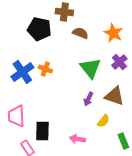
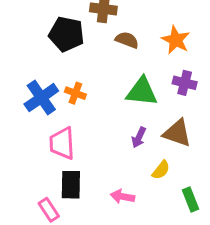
purple cross: (119, 62) -> (185, 83), turned -35
green triangle: (90, 68) -> (142, 92), turned -45
pink trapezoid: (16, 116) -> (62, 143), moved

